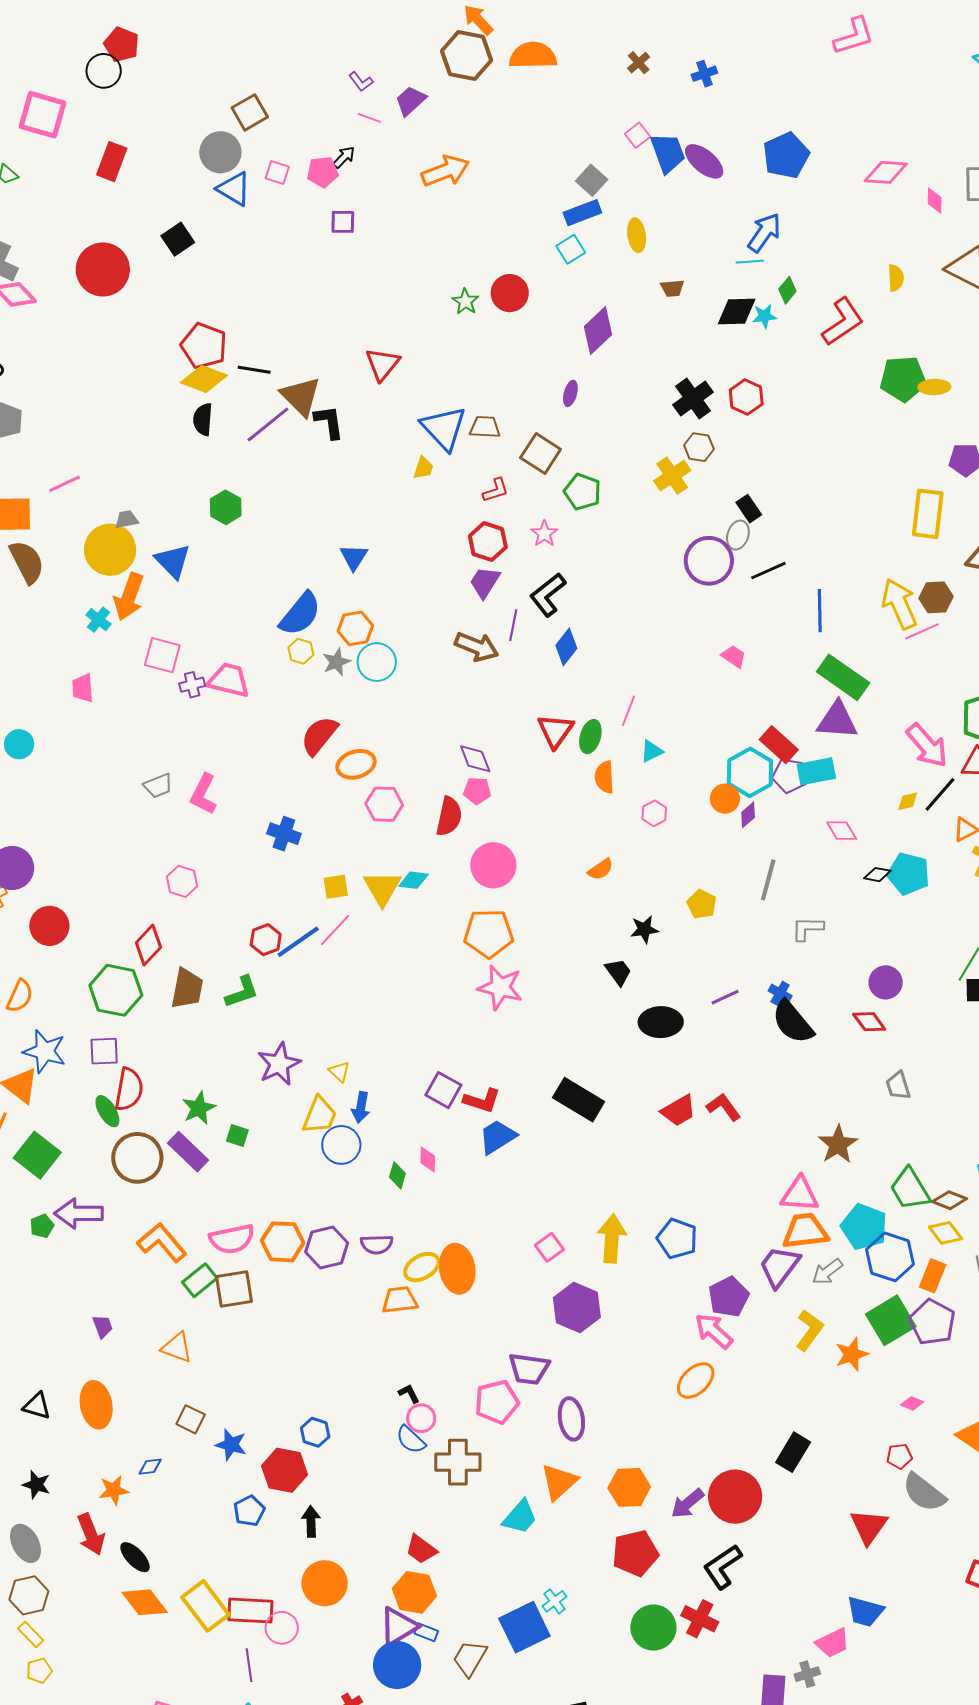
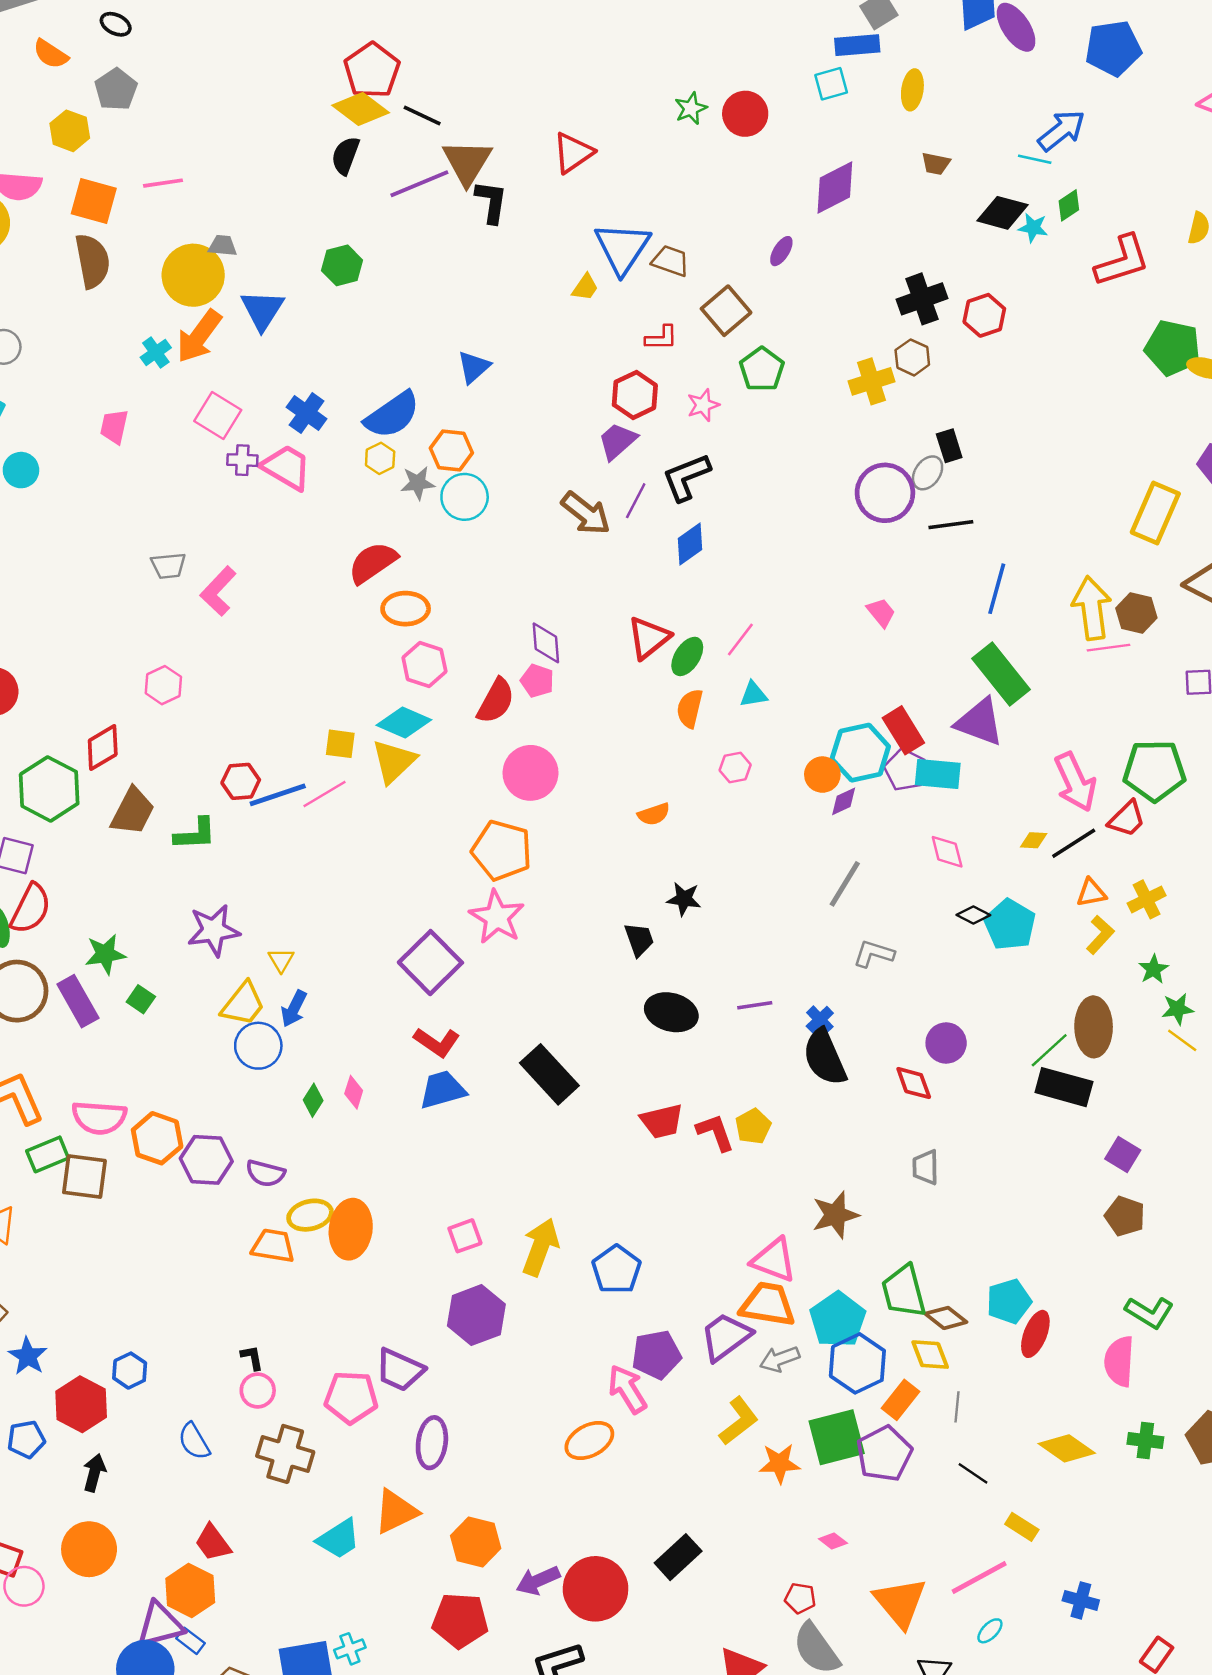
blue cross: (284, 834) -> (307, 413), moved
cyan diamond: (414, 880) -> (404, 722), moved, size x1.4
yellow pentagon: (702, 904) -> (753, 1126), moved
purple square: (443, 1090) -> (430, 963), moved, size x1.4
blue semicircle: (411, 1440) -> (194, 1441), moved

